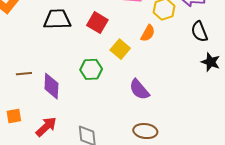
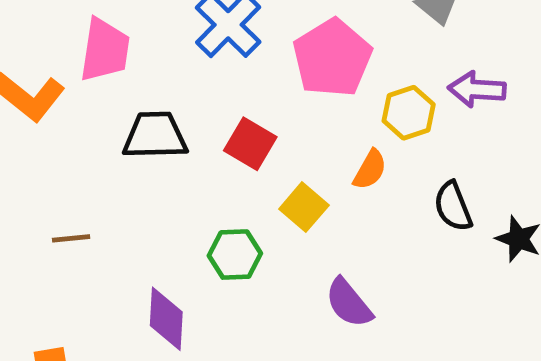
black semicircle: (199, 32) -> (453, 206), moved
brown line: (24, 74) -> (71, 238), moved
purple diamond: (51, 86) -> (166, 319), moved

